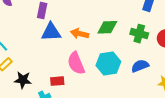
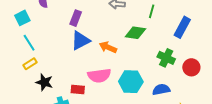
green diamond: (107, 27) -> (135, 33), moved
blue triangle: (51, 32) -> (80, 41), turned -35
pink semicircle: (76, 63) -> (99, 76), turned -85

